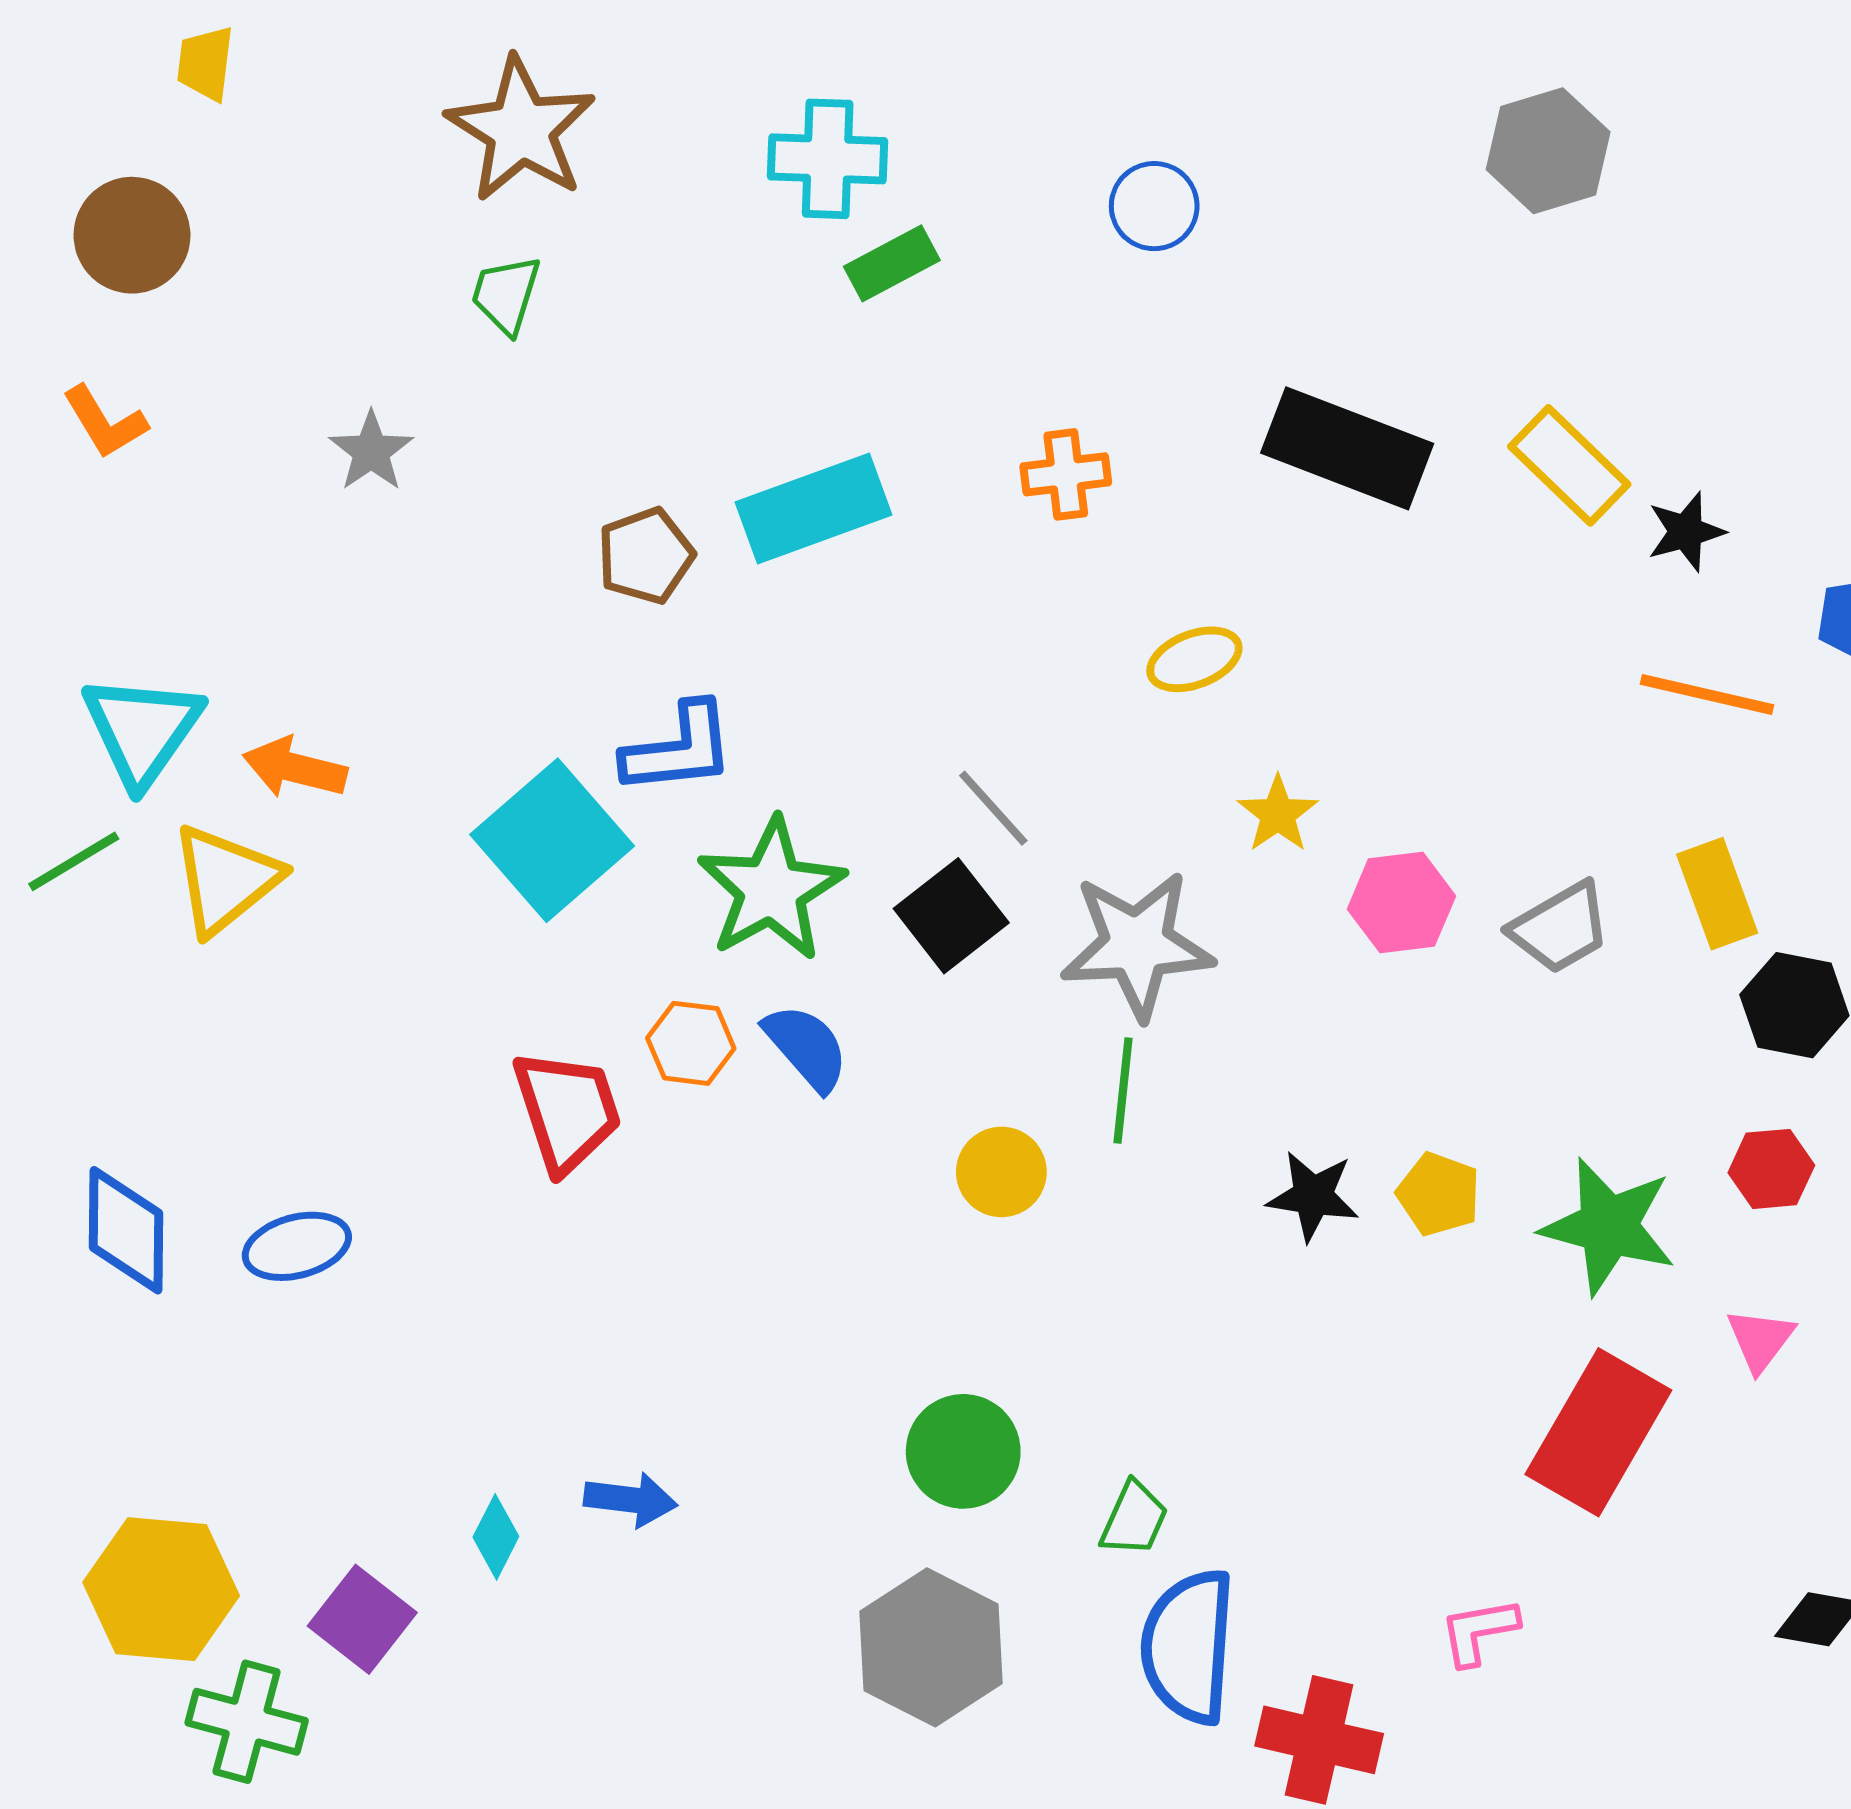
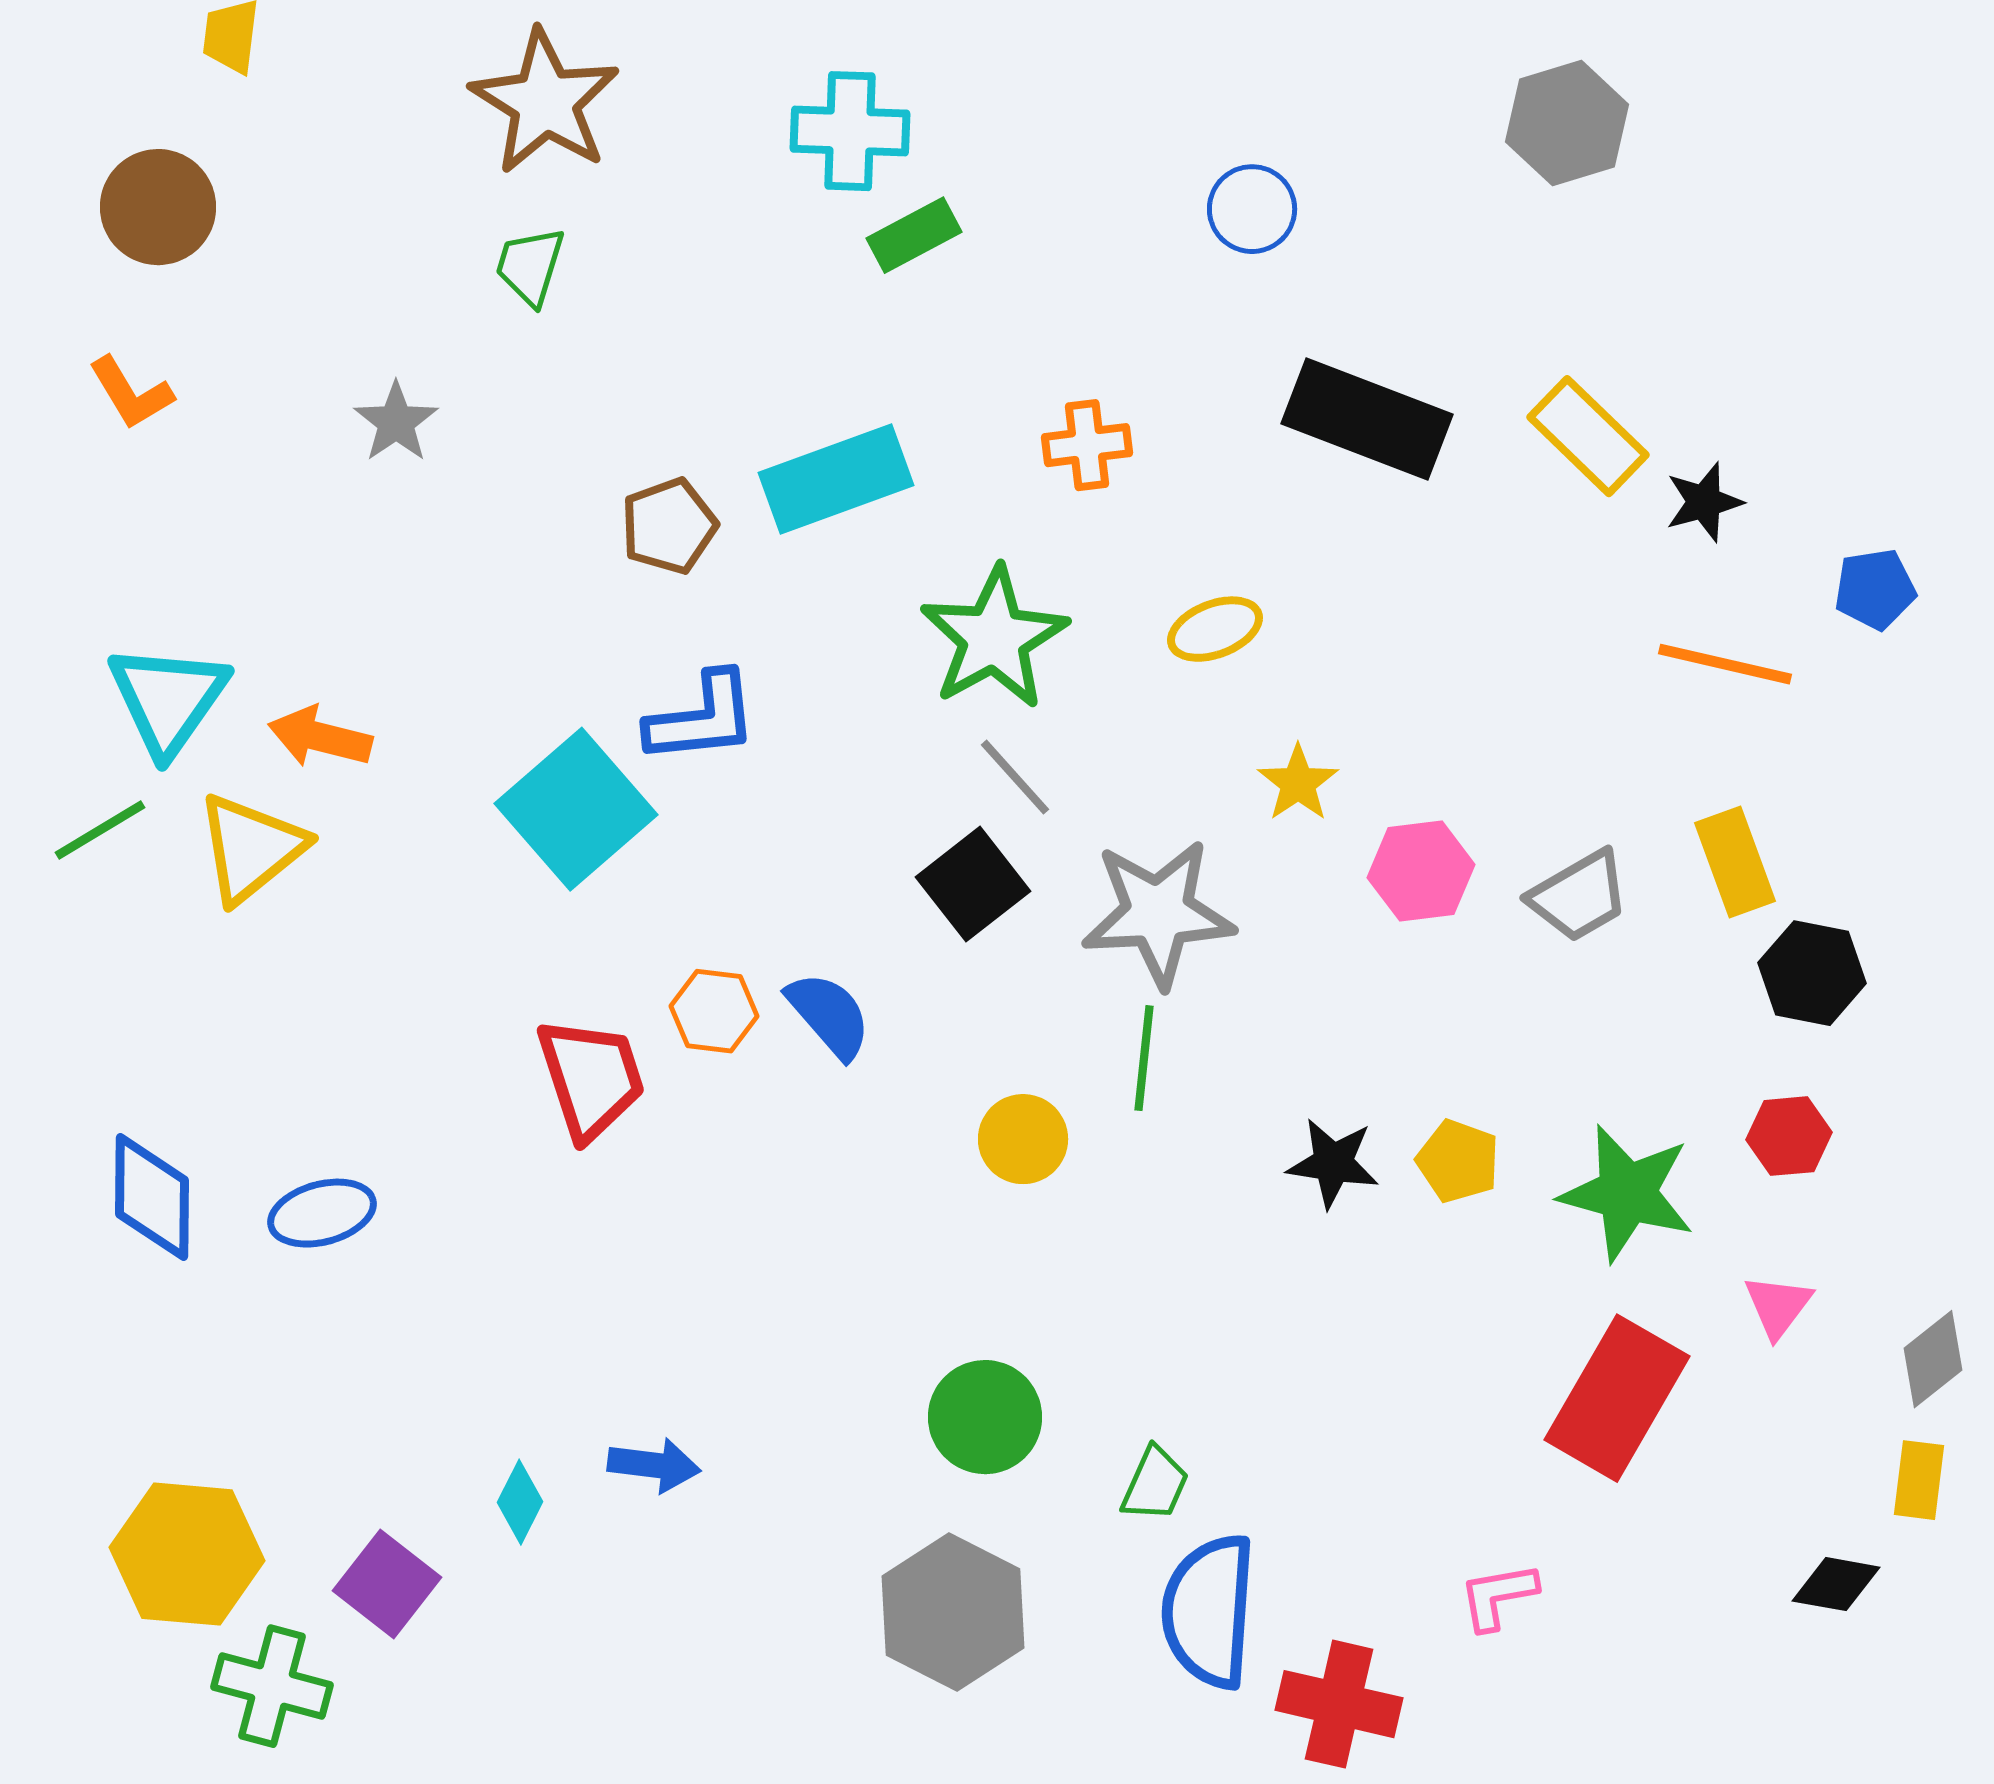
blue circle: (1154, 206) -> (1252, 209), moved
green star: (771, 890) -> (994, 638), moved

